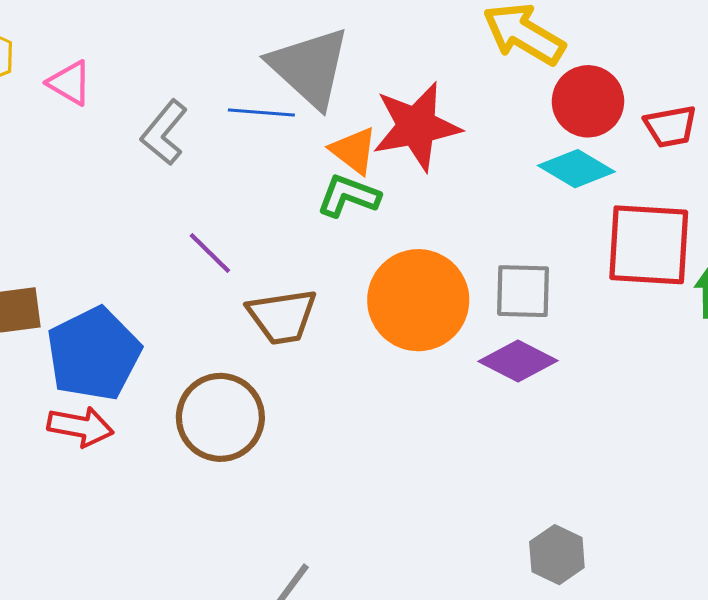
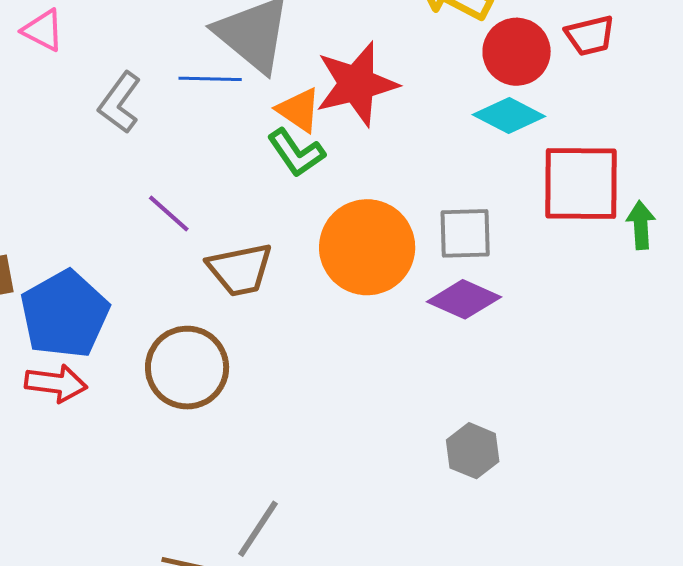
pink triangle: (70, 83) -> (43, 30), moved
red trapezoid: (670, 126) -> (590, 36), moved
green L-shape: (348, 196) -> (296, 153), turned -142
gray hexagon: (557, 555) -> (473, 451), moved

